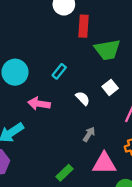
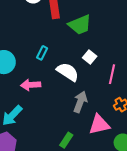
white semicircle: (83, 98) -> (68, 72), size x1.6
gray arrow: (89, 134) -> (80, 102), size x1.5

